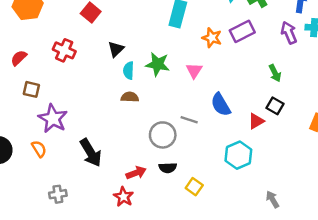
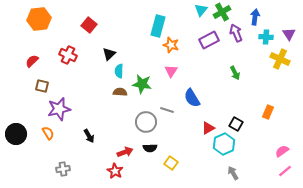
purple arrow: (289, 33) -> (236, 33), moved
orange star: (212, 38) -> (171, 45), moved
green star: (158, 64) -> (142, 84), moved
black square: (275, 106) -> (236, 124), moved
purple star: (53, 119) -> (59, 109), turned 30
red triangle: (256, 121) -> (208, 128), moved
black arrow: (91, 153) -> (89, 136), size x0.6
cyan hexagon: (238, 155) -> (224, 144), moved

